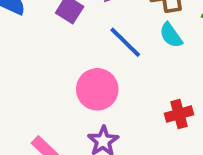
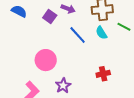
pink circle: (97, 89) -> (46, 60), moved

